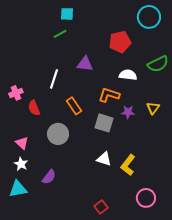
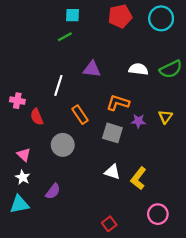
red pentagon: (120, 42) -> (120, 16), moved
white semicircle: (128, 75) -> (138, 69), moved
pink cross: (16, 93) -> (17, 101), turned 32

